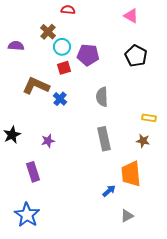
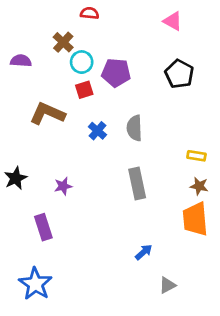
blue cross: (60, 99) -> (97, 131), moved
brown star: (143, 141) -> (199, 186), moved
orange trapezoid: (131, 174) -> (195, 219), moved

